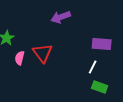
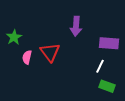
purple arrow: (61, 17) -> (76, 26), moved, turned -66

